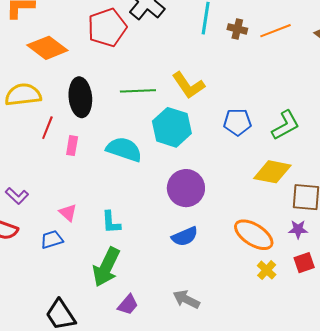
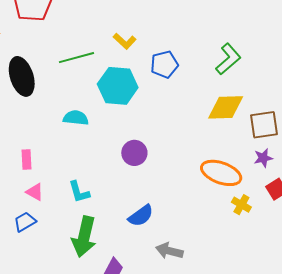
yellow L-shape: (188, 85) -> (125, 41), size x0.7
blue pentagon: (237, 122) -> (164, 64), moved
pink rectangle: (72, 146) -> (26, 159), moved
cyan semicircle: (124, 149) -> (76, 118), size x0.7
purple circle: (186, 188) -> (134, 153), moved, size x0.7
blue semicircle: (185, 236) -> (141, 216), moved

